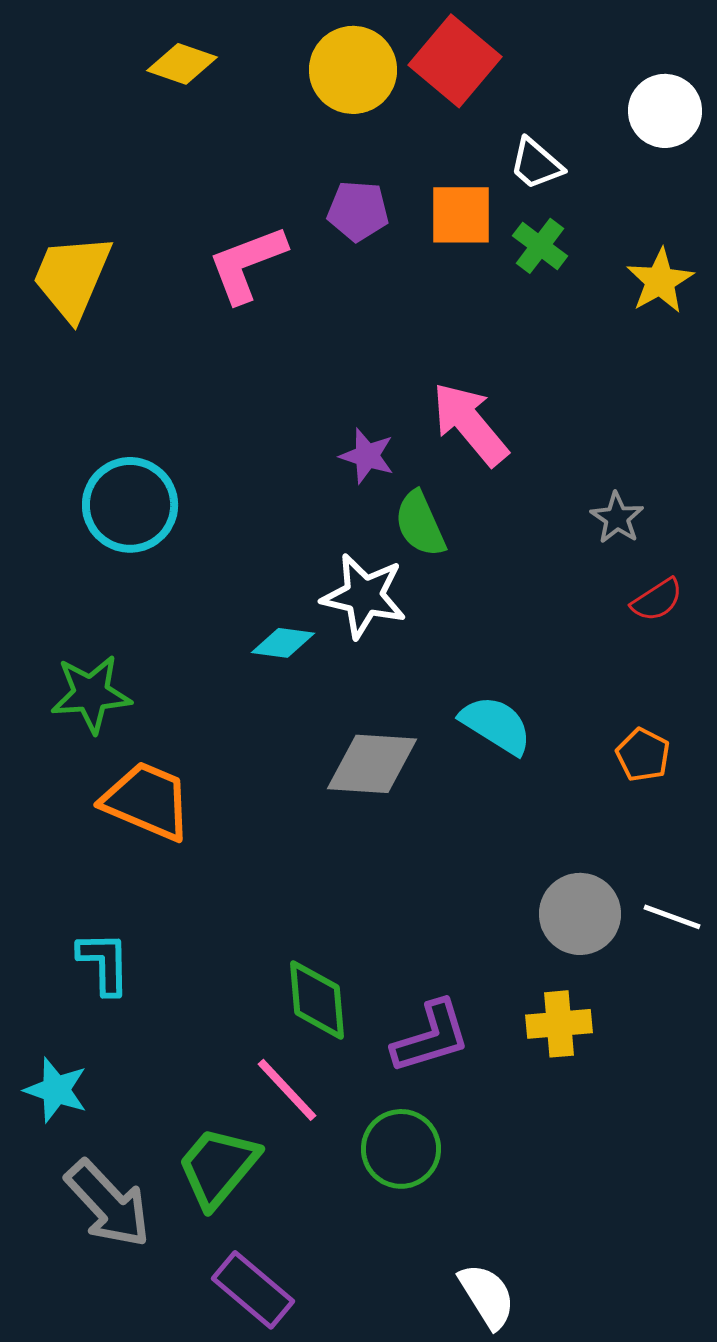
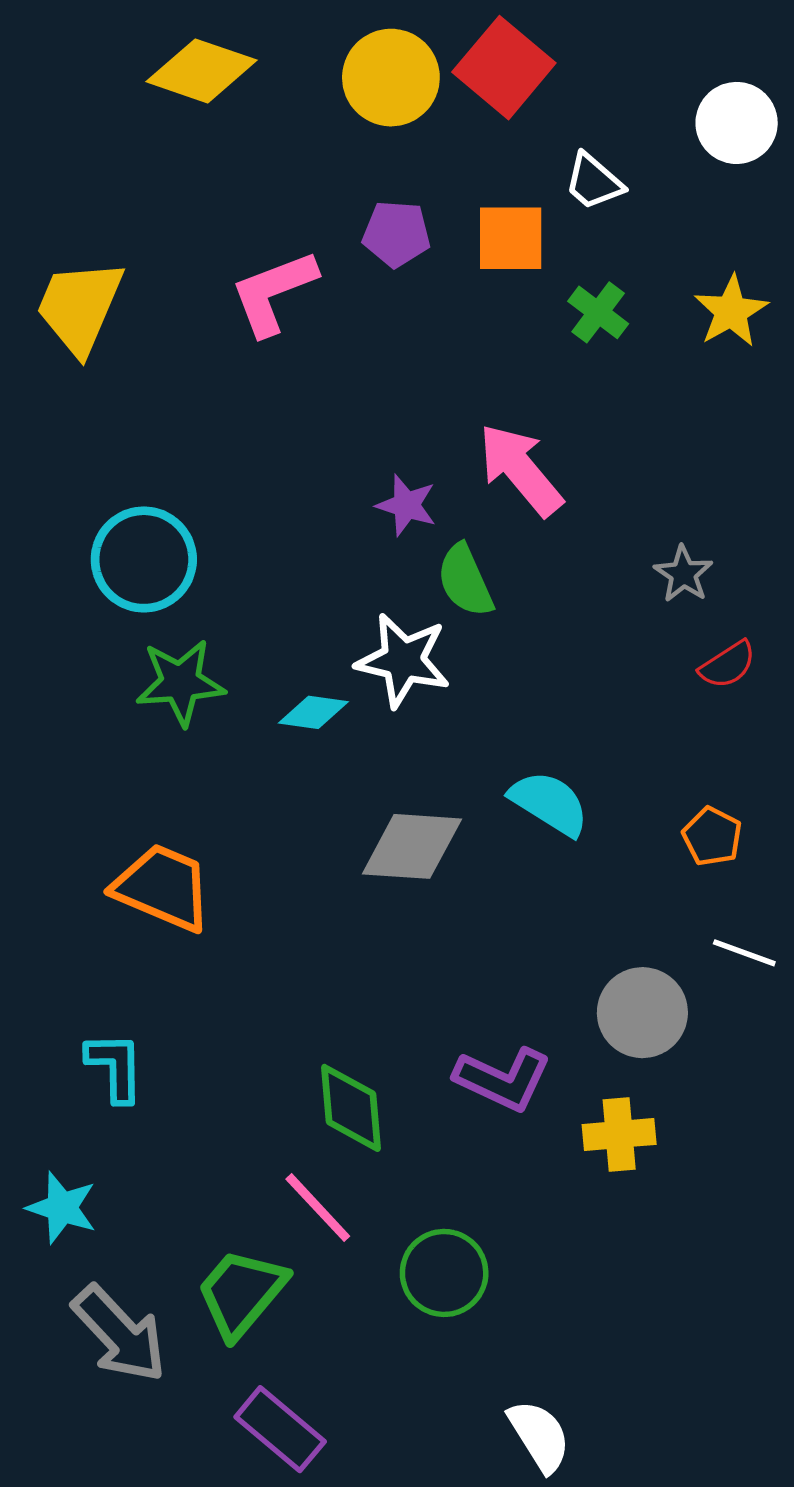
yellow diamond: (182, 64) -> (201, 71), size x1.4
green cross: (540, 246) -> (598, 312), moved
green star: (91, 694) -> (180, 682), moved
white line: (672, 917) -> (744, 953), moved
purple L-shape: (431, 1037) -> (503, 1079), moved, turned 42

